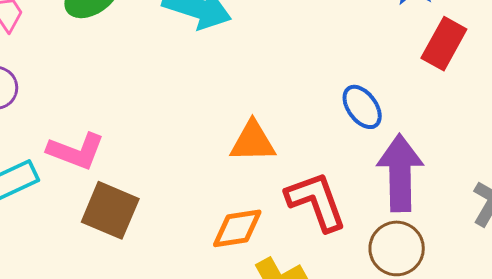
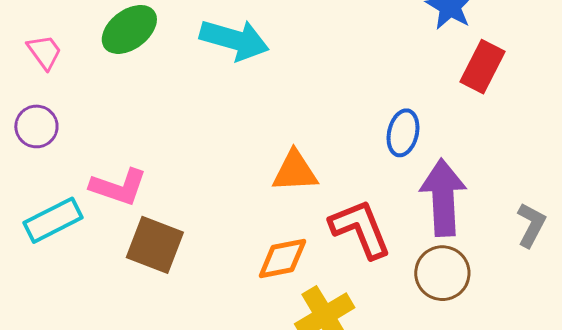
blue ellipse: (362, 107) -> (403, 133), turned 51

